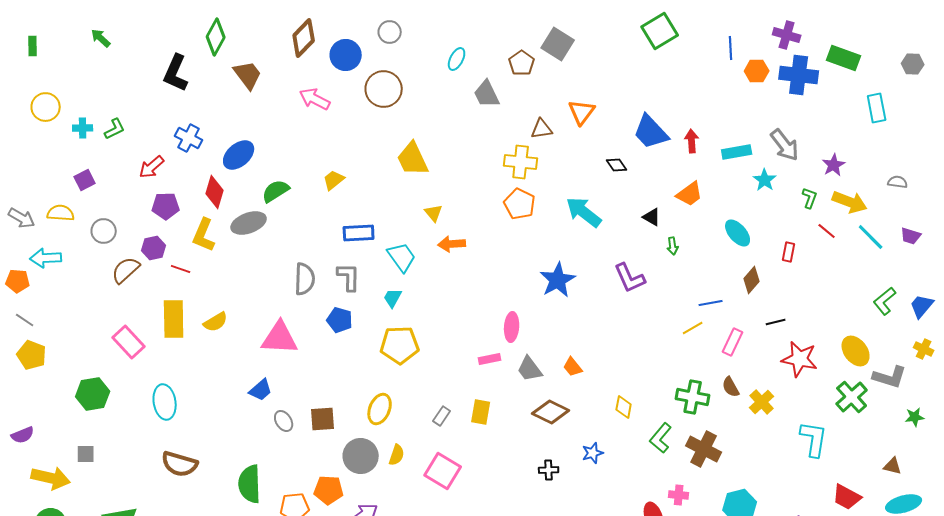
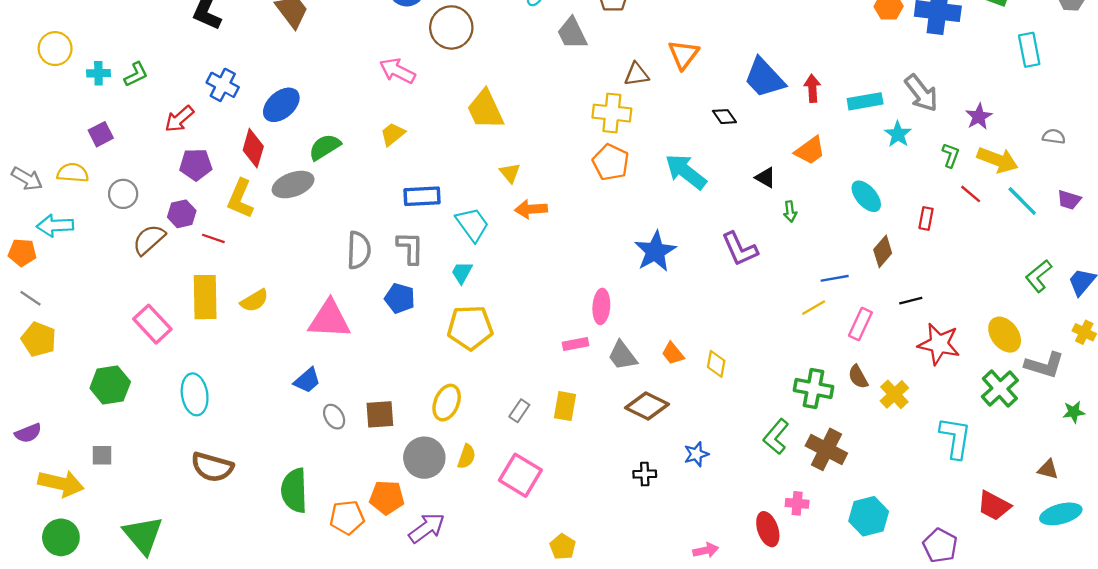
pink arrow: (315, 99) -> (397, 71), moved
yellow diamond: (624, 407) -> (716, 364), moved

